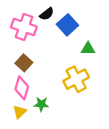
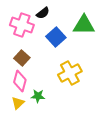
blue square: (67, 25) -> (56, 37), moved
green triangle: (88, 49) -> (84, 25), moved, size x1.6

